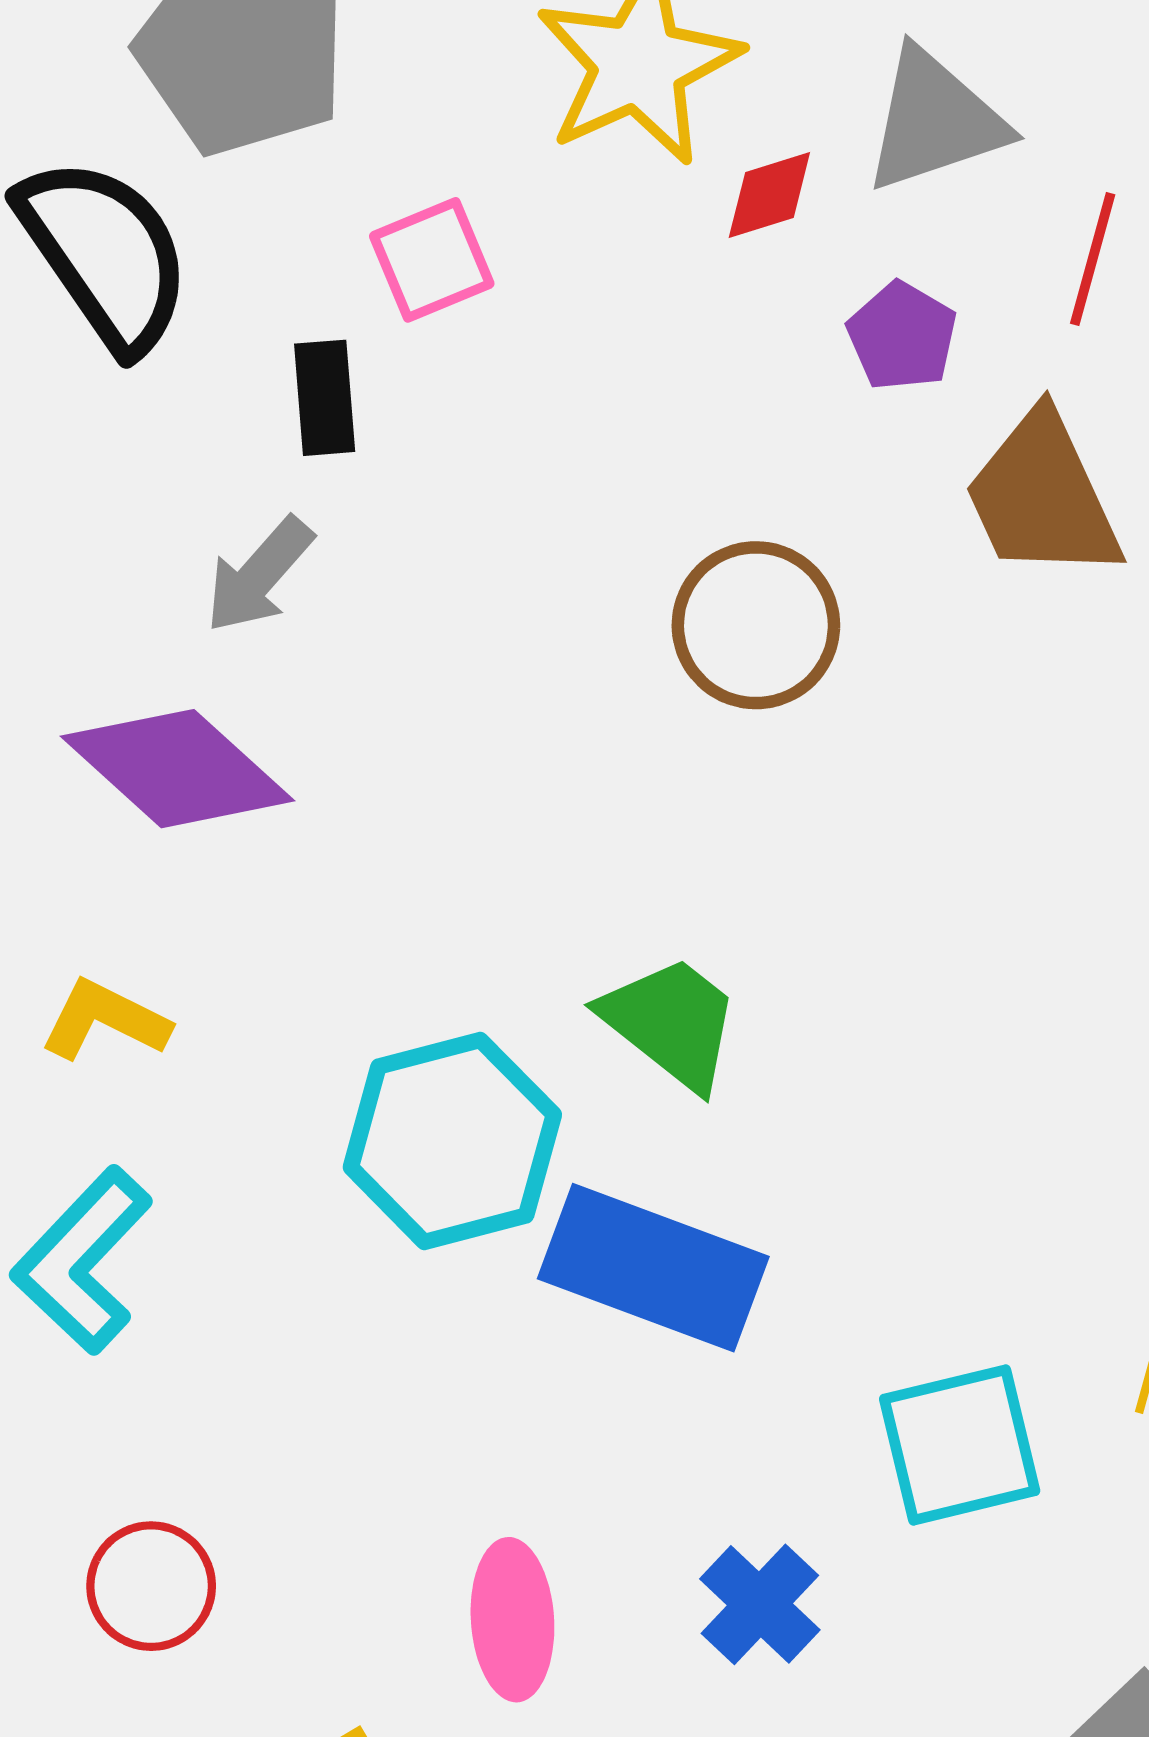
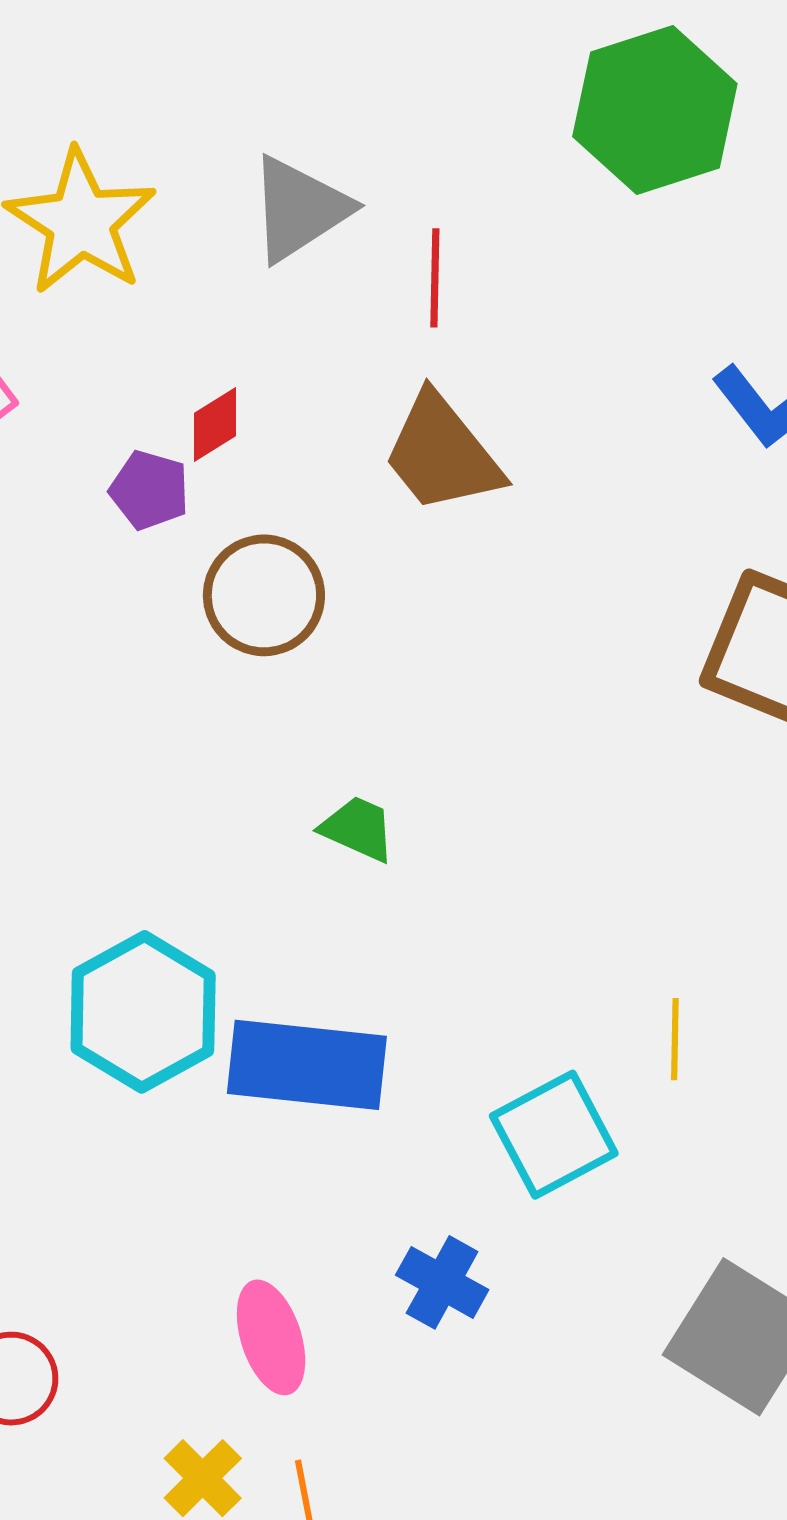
red diamond: (769, 195) -> (215, 424), moved
purple pentagon: (902, 336) -> (149, 490), moved
green trapezoid: (671, 1022) -> (358, 829), moved, size x0.7

